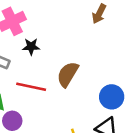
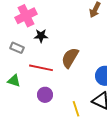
purple circle: (12, 121) -> (45, 95), moved

